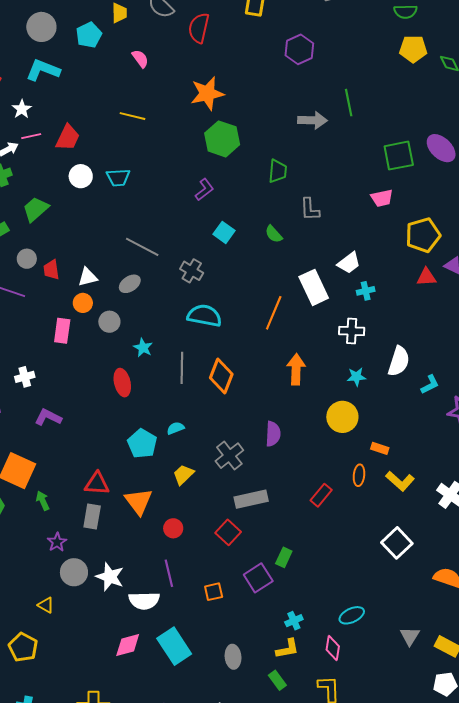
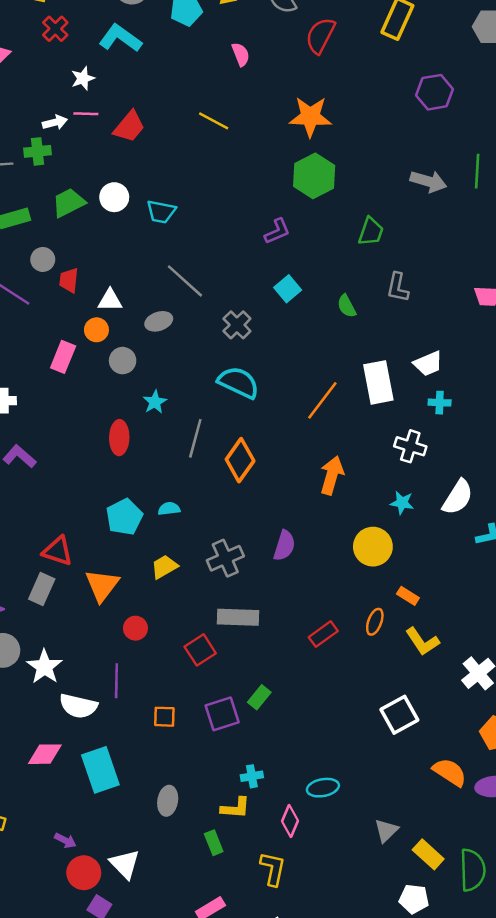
white circle: (81, 176) -> (114, 197), moved
cyan trapezoid: (118, 177) -> (161, 212), moved

